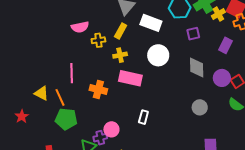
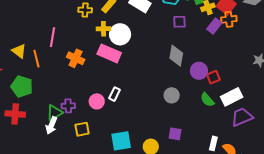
purple rectangle: (226, 45) -> (214, 26), moved
white circle: (158, 55) -> (120, 34), moved
green pentagon: (66, 119) -> (22, 86), moved
pink circle: (111, 129) -> (97, 101), moved

